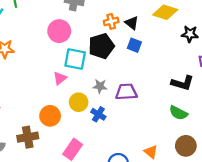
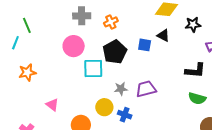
orange cross: (111, 21) -> (111, 22), moved
black triangle: (132, 23) -> (163, 35), moved
pink triangle: (60, 78) -> (52, 105), moved, turned -32

